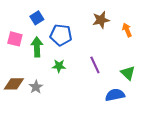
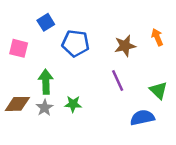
brown star: (101, 20) -> (125, 46), moved
green arrow: (37, 47) -> (46, 82), moved
green star: (59, 66) -> (73, 104), moved

